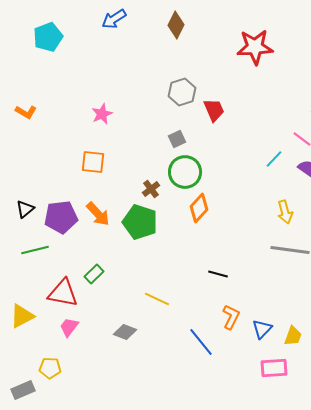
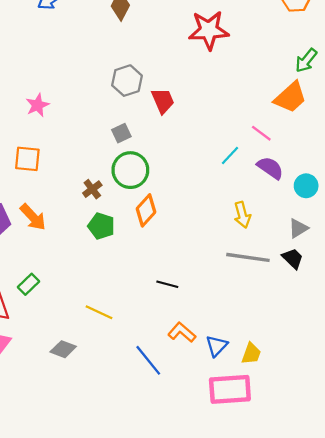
green pentagon: (140, 222) -> (101, 226), moved, size x0.7
orange L-shape: (231, 317) -> (182, 332), turned -75
pink rectangle: (274, 368) -> (230, 389), size x1.4

